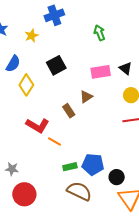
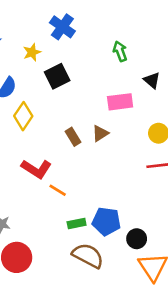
blue cross: (54, 15) -> (62, 27), turned -36
black square: (56, 65) -> (57, 76), moved
black triangle: (126, 68) -> (152, 80), moved
brown rectangle: (69, 111) -> (73, 137), moved

